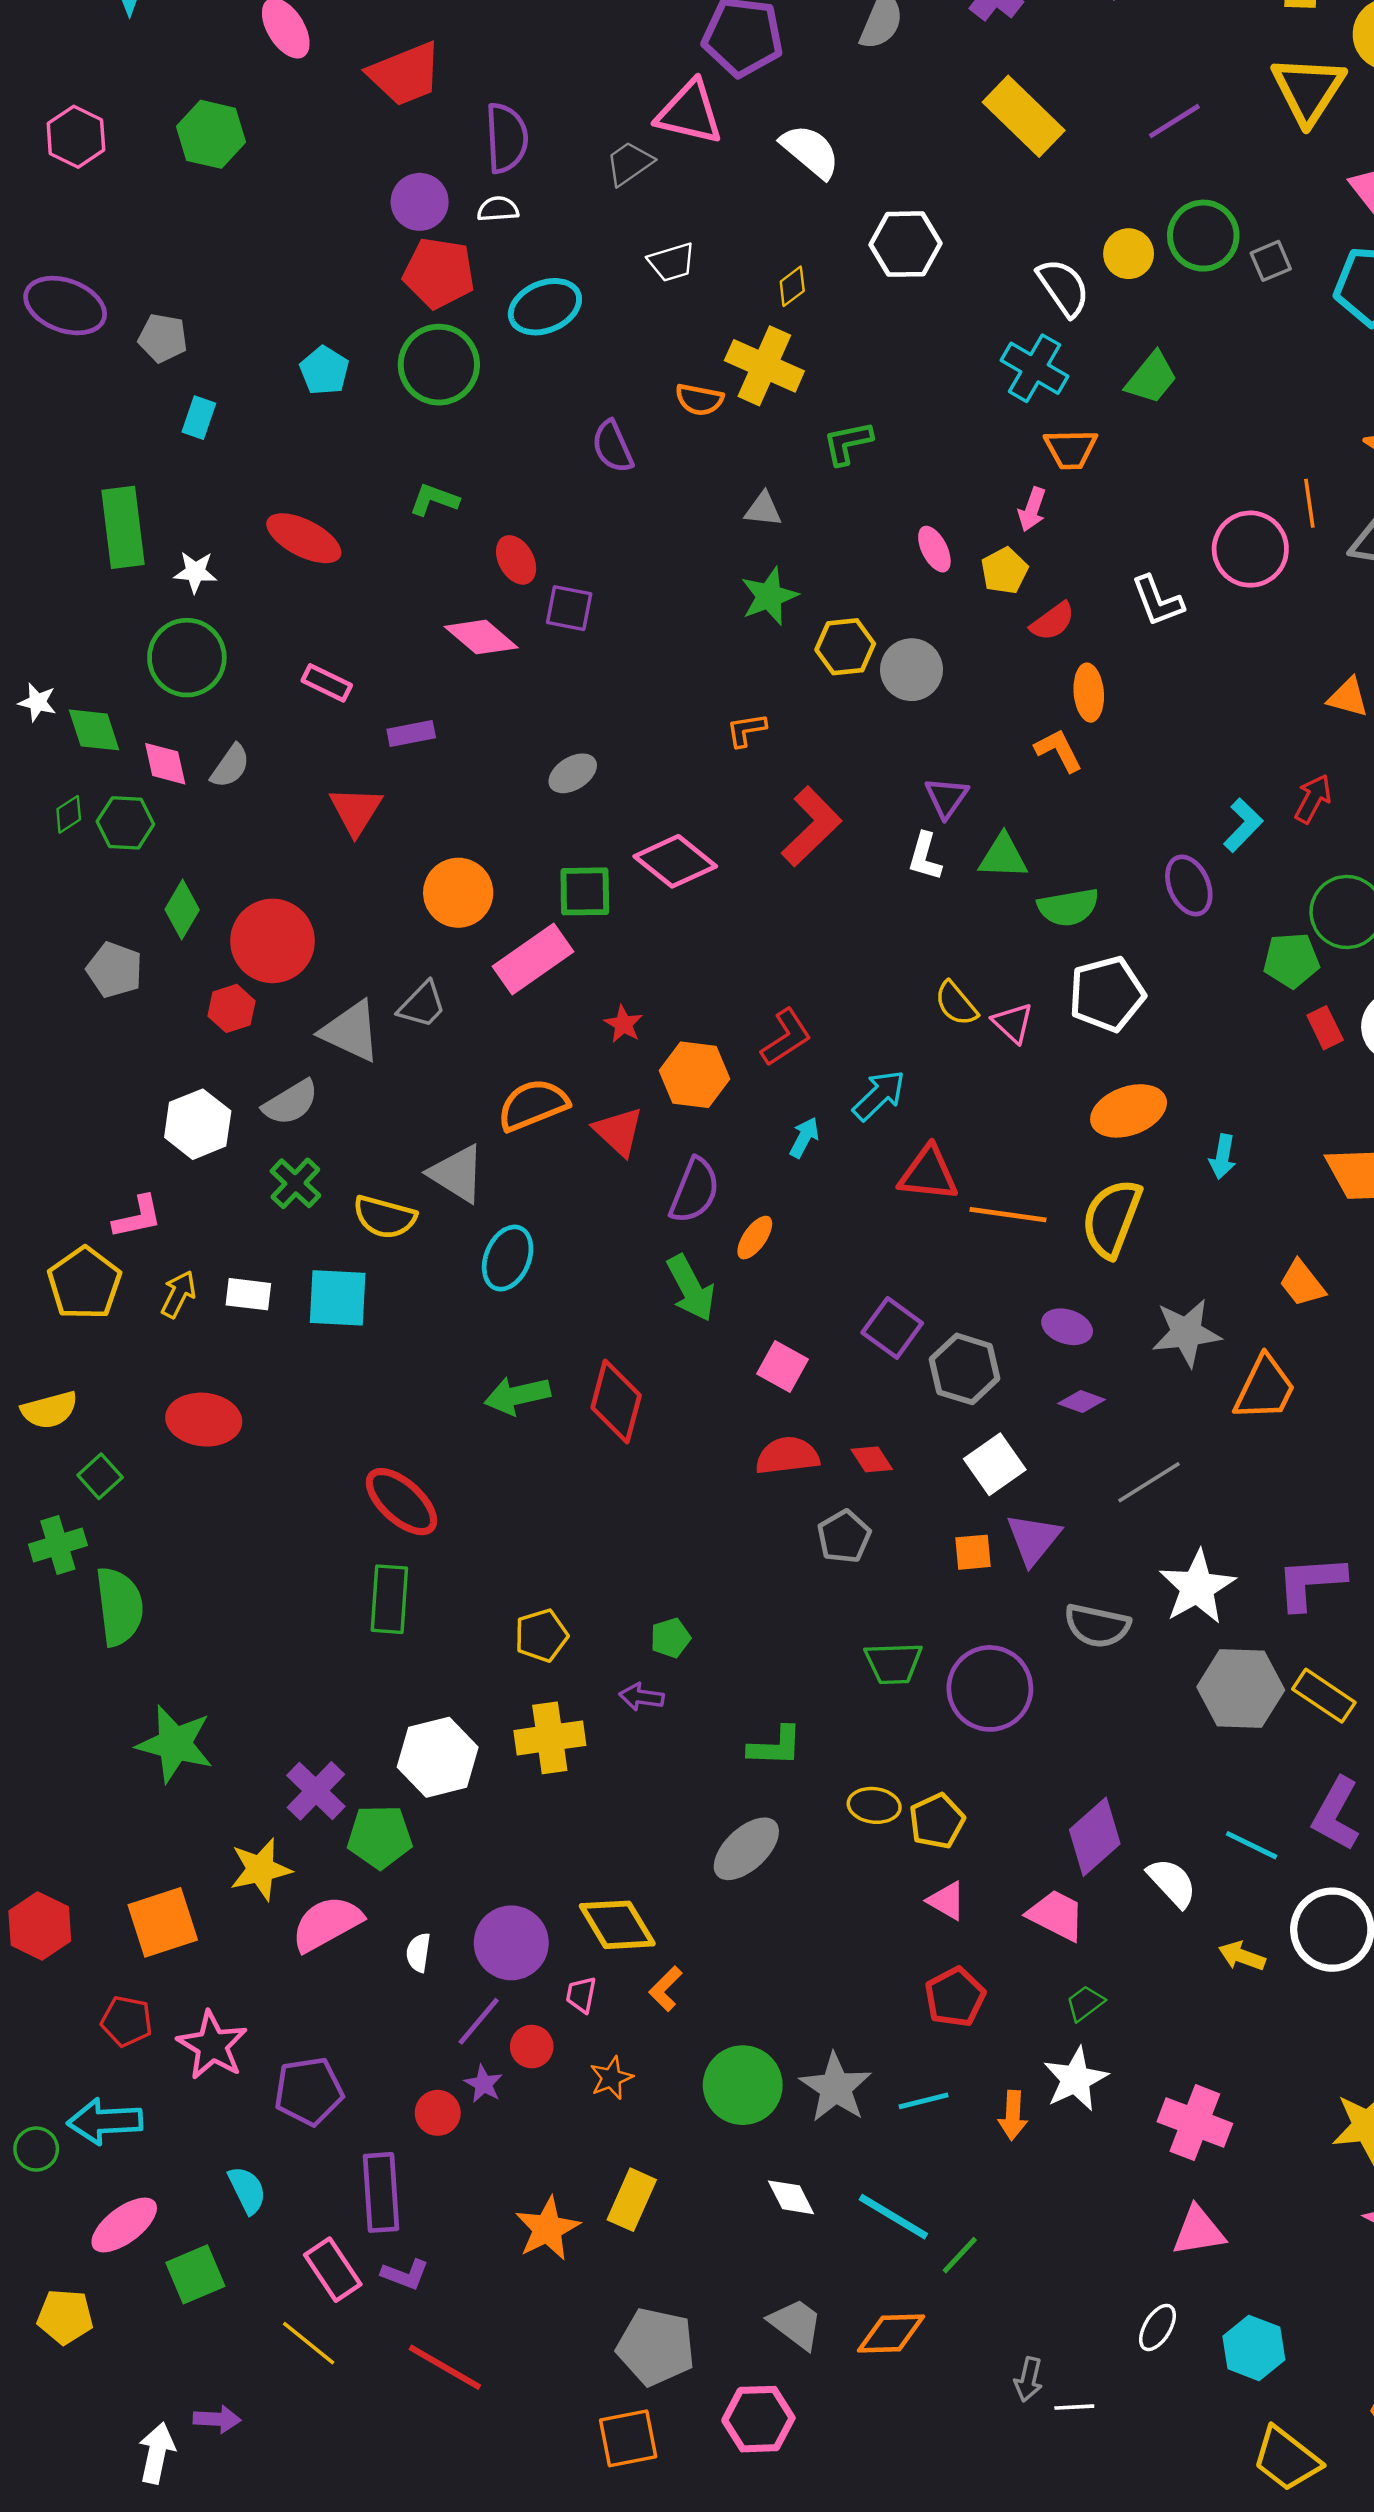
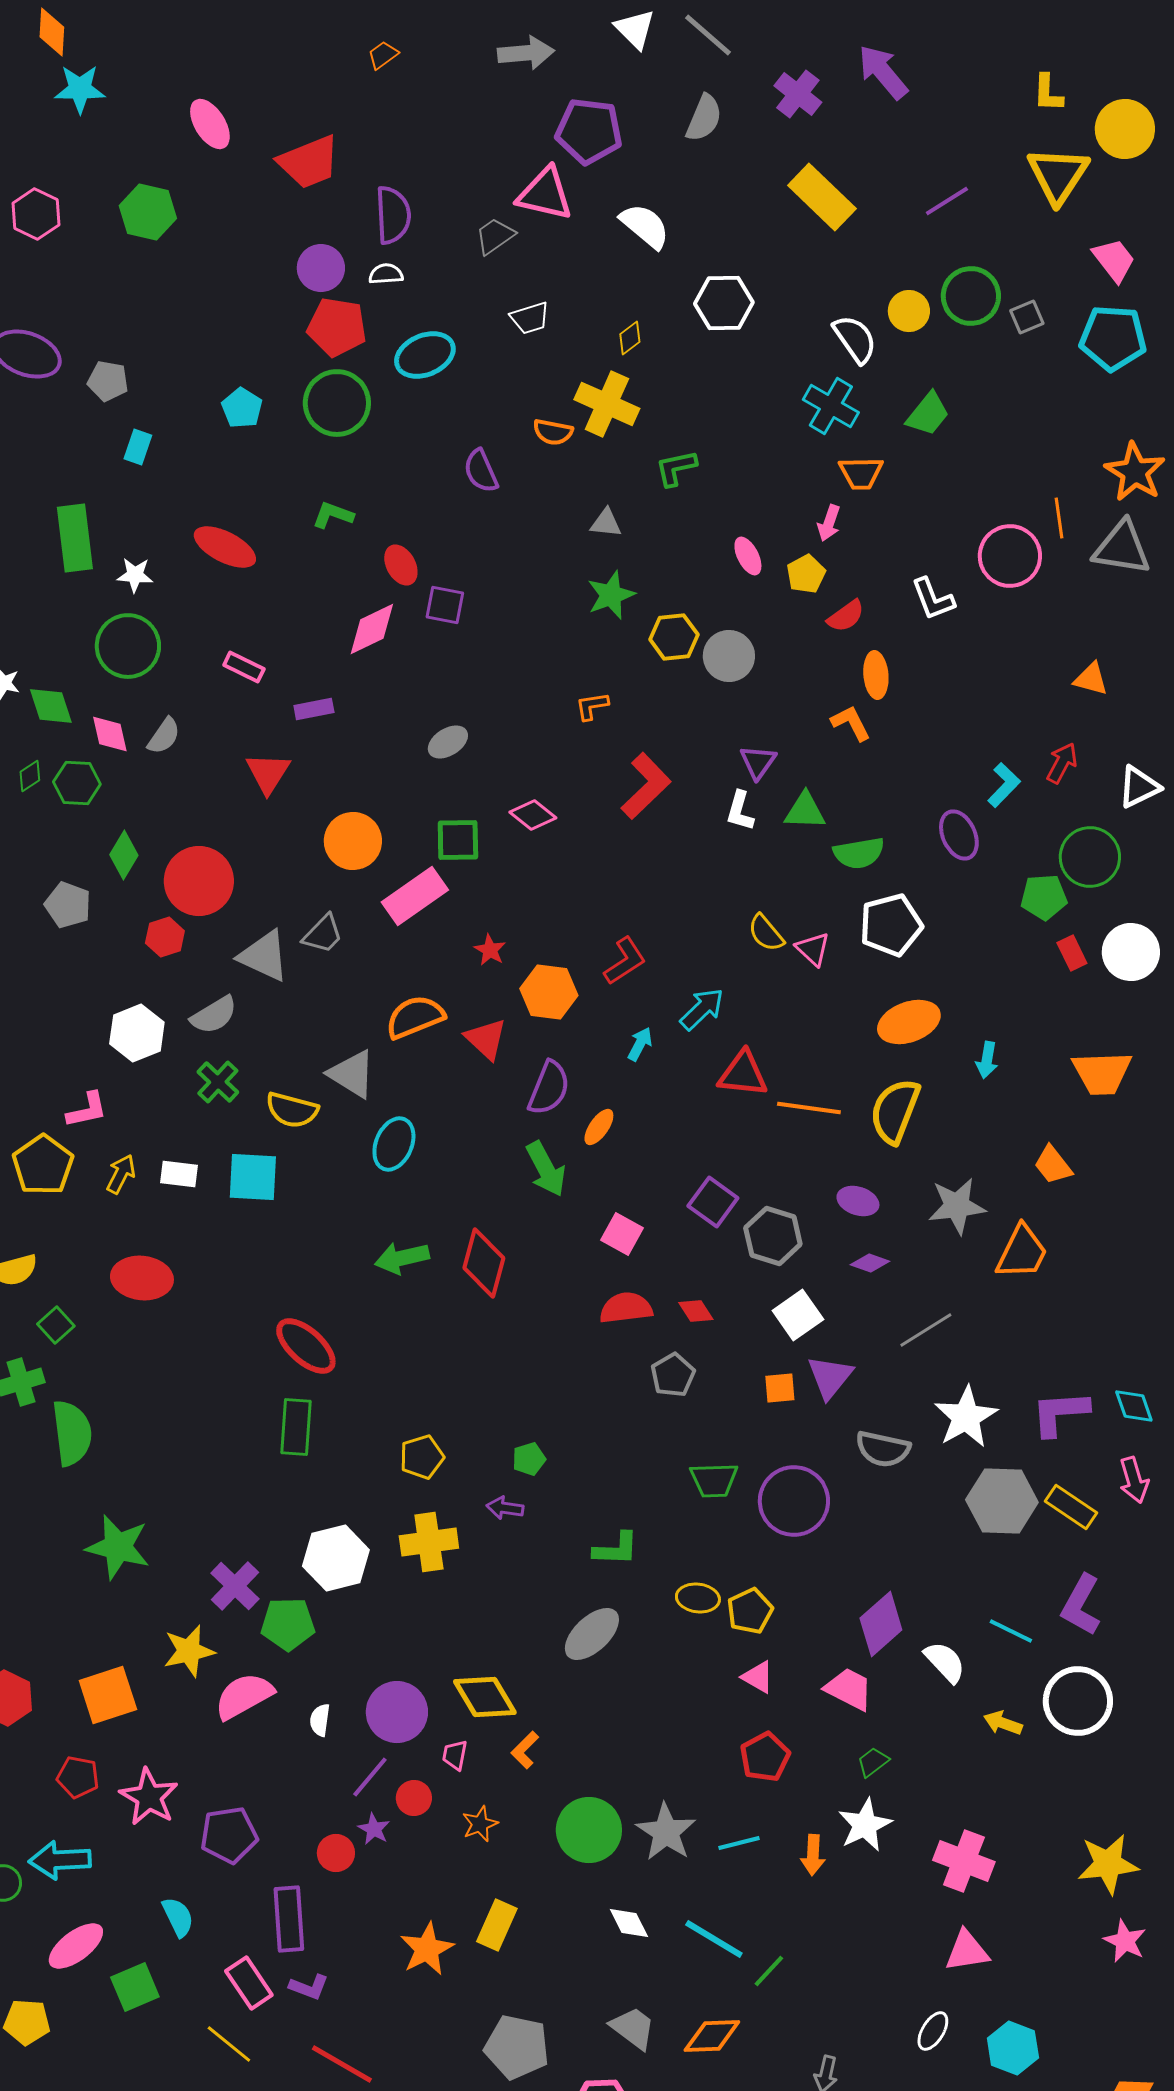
pink diamond: (481, 637) -> (372, 629), turned -66
pink diamond: (675, 861) -> (533, 815), size x0.7

